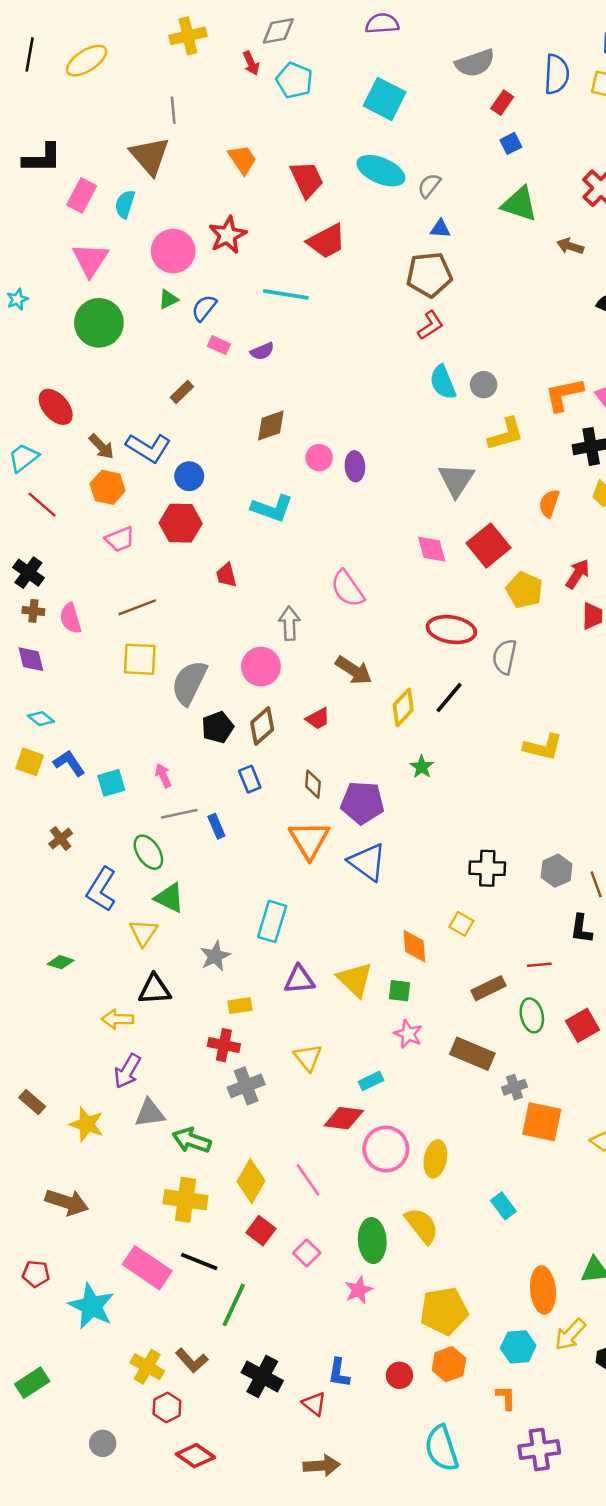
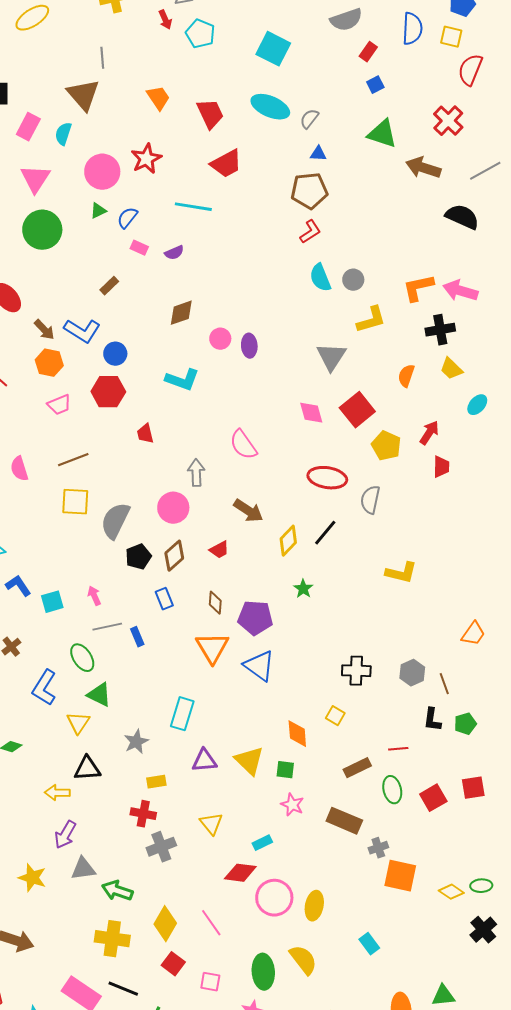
brown arrow: (570, 246) -> (423, 168), size x1.6
pink square: (307, 1253) -> (210, 982), turned -35

